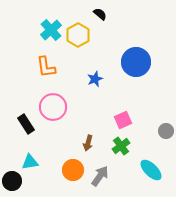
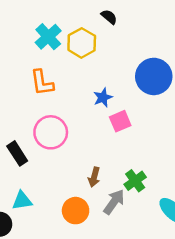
pink square: (123, 120) -> (120, 121), moved
gray arrow: (100, 176) -> (114, 202), moved

